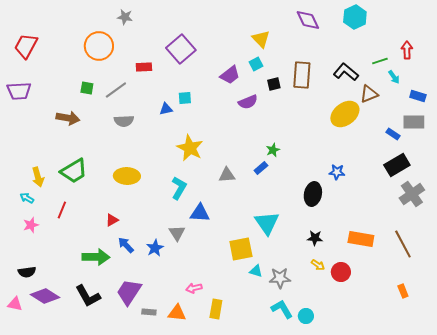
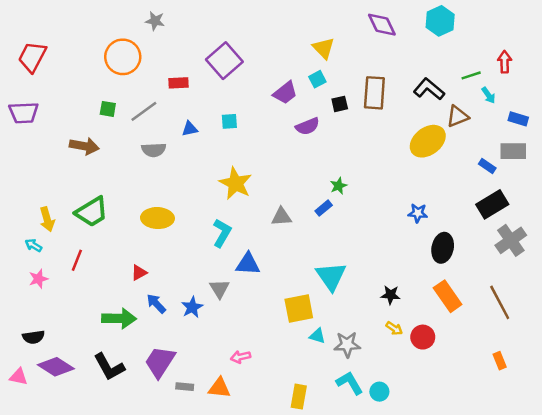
blue triangle: (166, 109) -> (190, 129), moved
black ellipse: (313, 194) -> (443, 248), moved
orange rectangle: (361, 239) -> (448, 296), turned 45
yellow rectangle: (216, 309) -> (299, 397), moved

